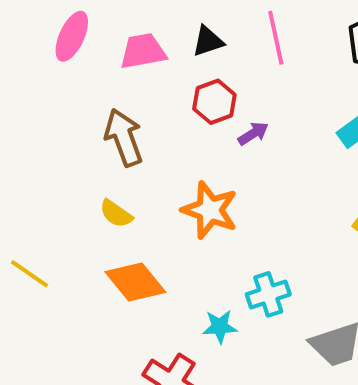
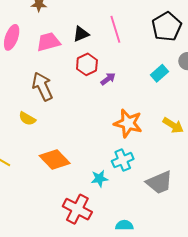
orange star: (210, 210) -> (128, 123), moved
yellow semicircle: (116, 214) -> (27, 119), moved

